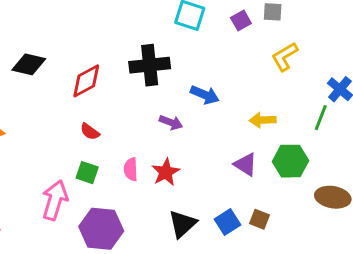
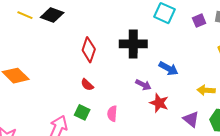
black diamond: (29, 64) -> (52, 15), moved
red diamond: (86, 81) -> (89, 50), turned -50
red star: (166, 172) -> (159, 103), moved, turned -30

